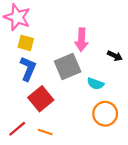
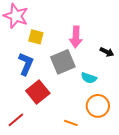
yellow square: (26, 43) -> (36, 37), moved
orange line: (45, 132) -> (71, 123), moved

